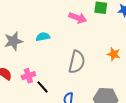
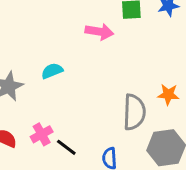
orange star: (114, 54) -> (168, 94), moved
gray semicircle: (77, 62) -> (134, 112), moved

